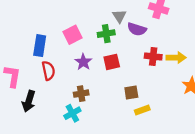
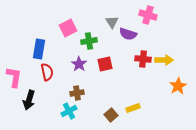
green cross: (106, 34) -> (89, 41), moved
pink square: (72, 35) -> (68, 28), moved
brown square: (131, 92) -> (111, 115), moved, turned -32

